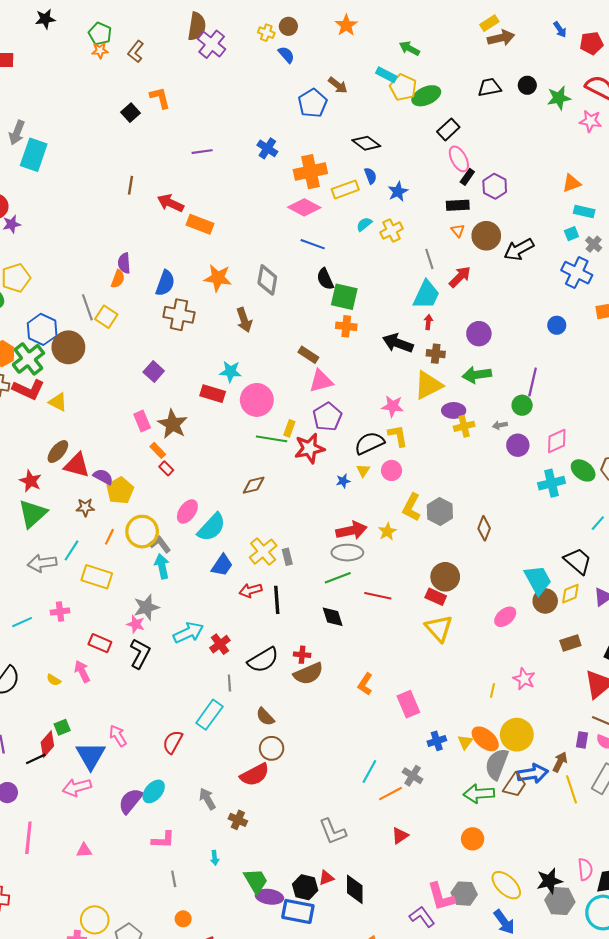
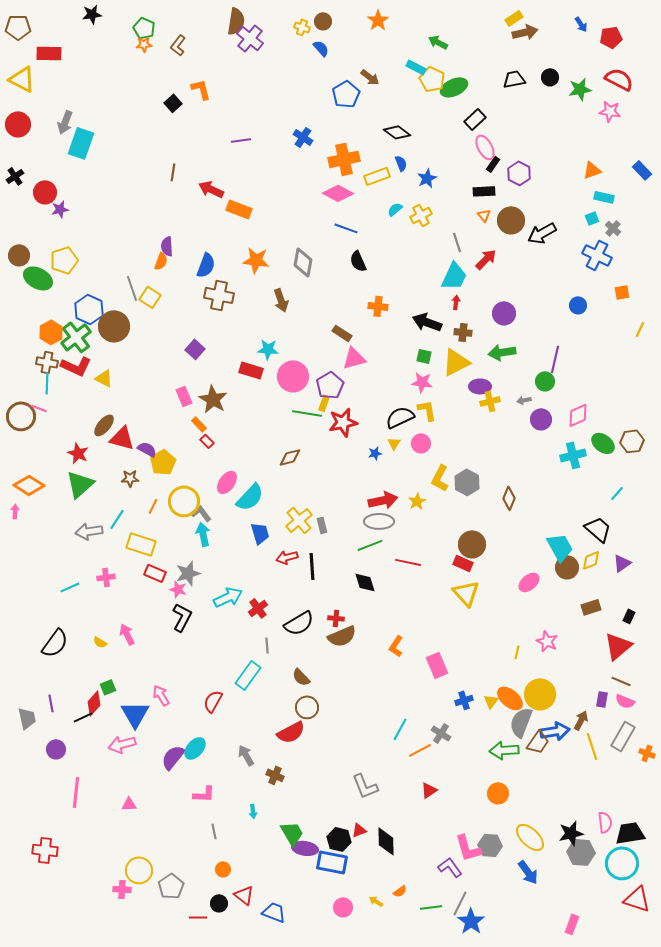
green square: (344, 297) -> (424, 356), moved, size x0.6
purple pentagon: (327, 417) -> (330, 385), moved
blue trapezoid: (222, 565) -> (260, 533), turned -50
red rectangle: (100, 643) -> (155, 573), moved

